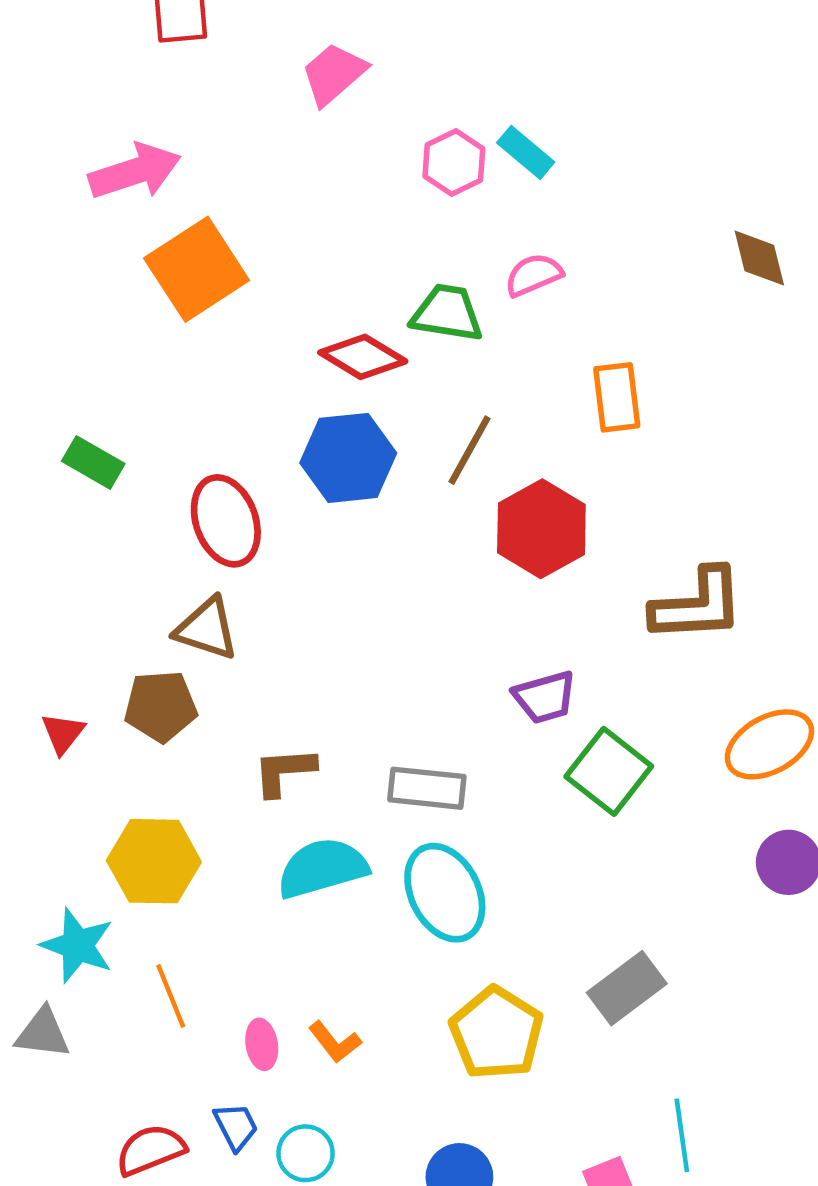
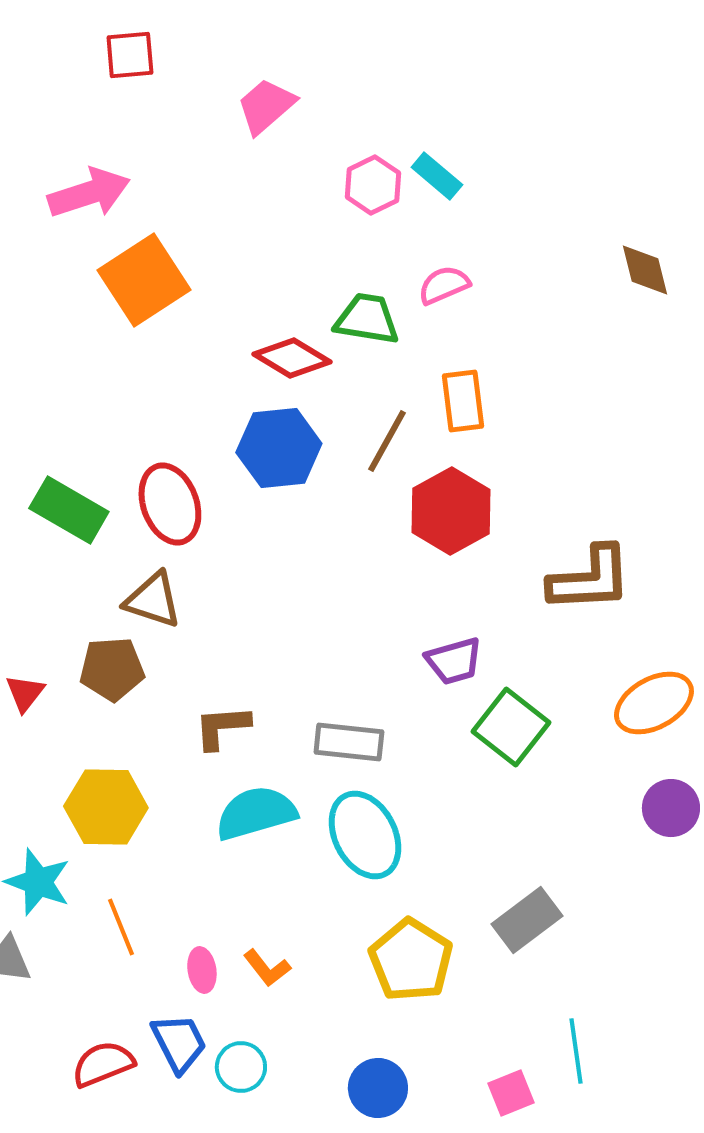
orange rectangle: (617, 397) -> (463, 401), moved
green rectangle: (93, 462) -> (69, 510), moved, size x1.4
blue trapezoid: (236, 1126) -> (179, 1043), size x1.4

